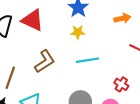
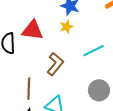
yellow star: (78, 32) -> (66, 27), moved

